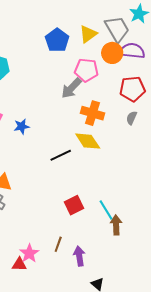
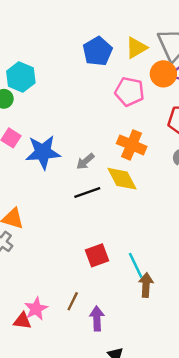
gray arrow: (71, 88) -> (85, 161), moved, size x0.7
blue star: (22, 126) -> (43, 152), size x1.8

